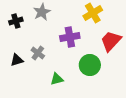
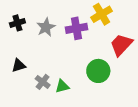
gray star: (42, 12) -> (46, 27), moved
purple cross: (70, 37) -> (76, 28), moved
gray cross: (38, 53) -> (43, 82), moved

